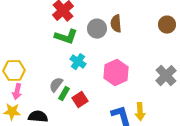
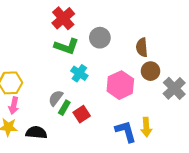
brown semicircle: (116, 24) -> (142, 47), moved
brown circle: (167, 25) -> (151, 71), moved

